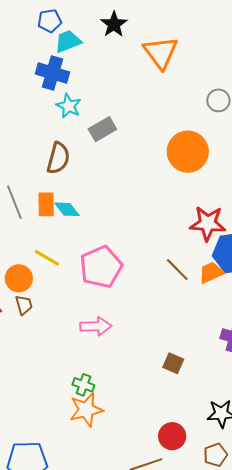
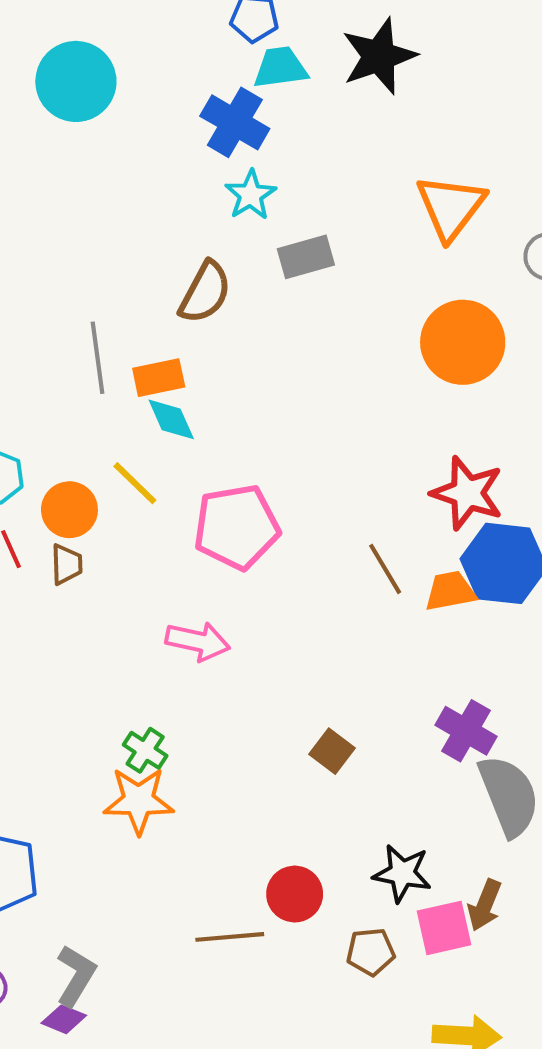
black star: (114, 24) -> (379, 56), size x1.4
orange triangle: (161, 53) -> (451, 207), moved
orange rectangle: (46, 204) -> (159, 378), turned 65
cyan diamond: (67, 209) -> (171, 419), moved

